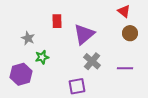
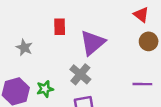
green star: (42, 57) -> (45, 89), moved
gray cross: (92, 61) -> (80, 74), moved

